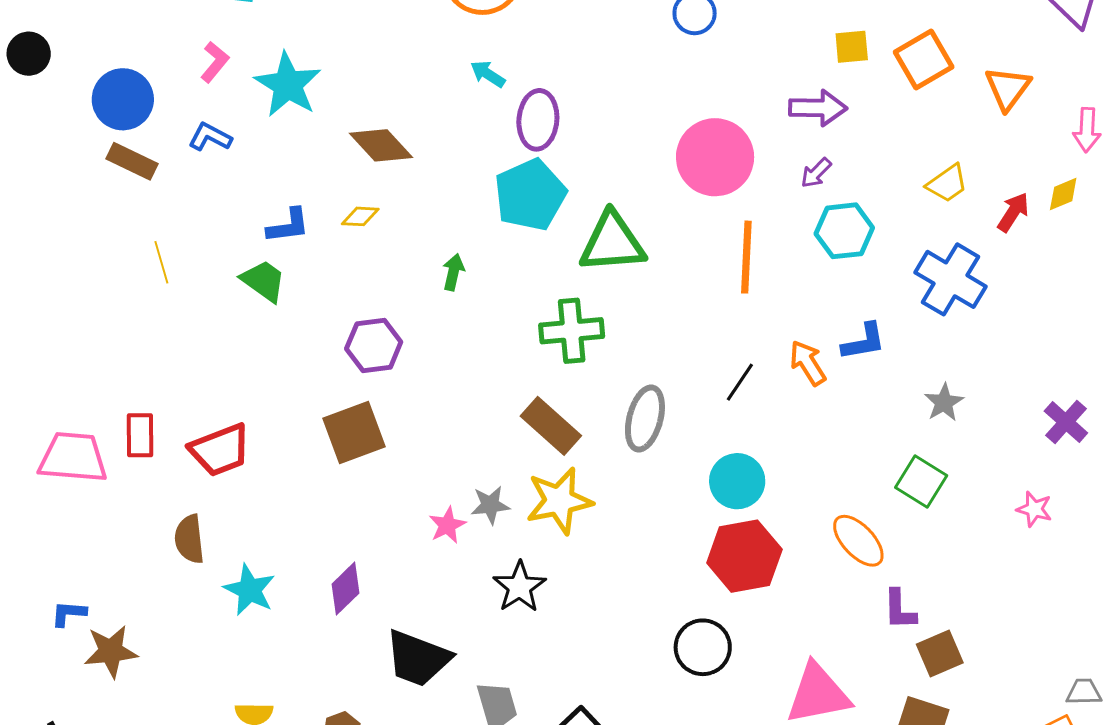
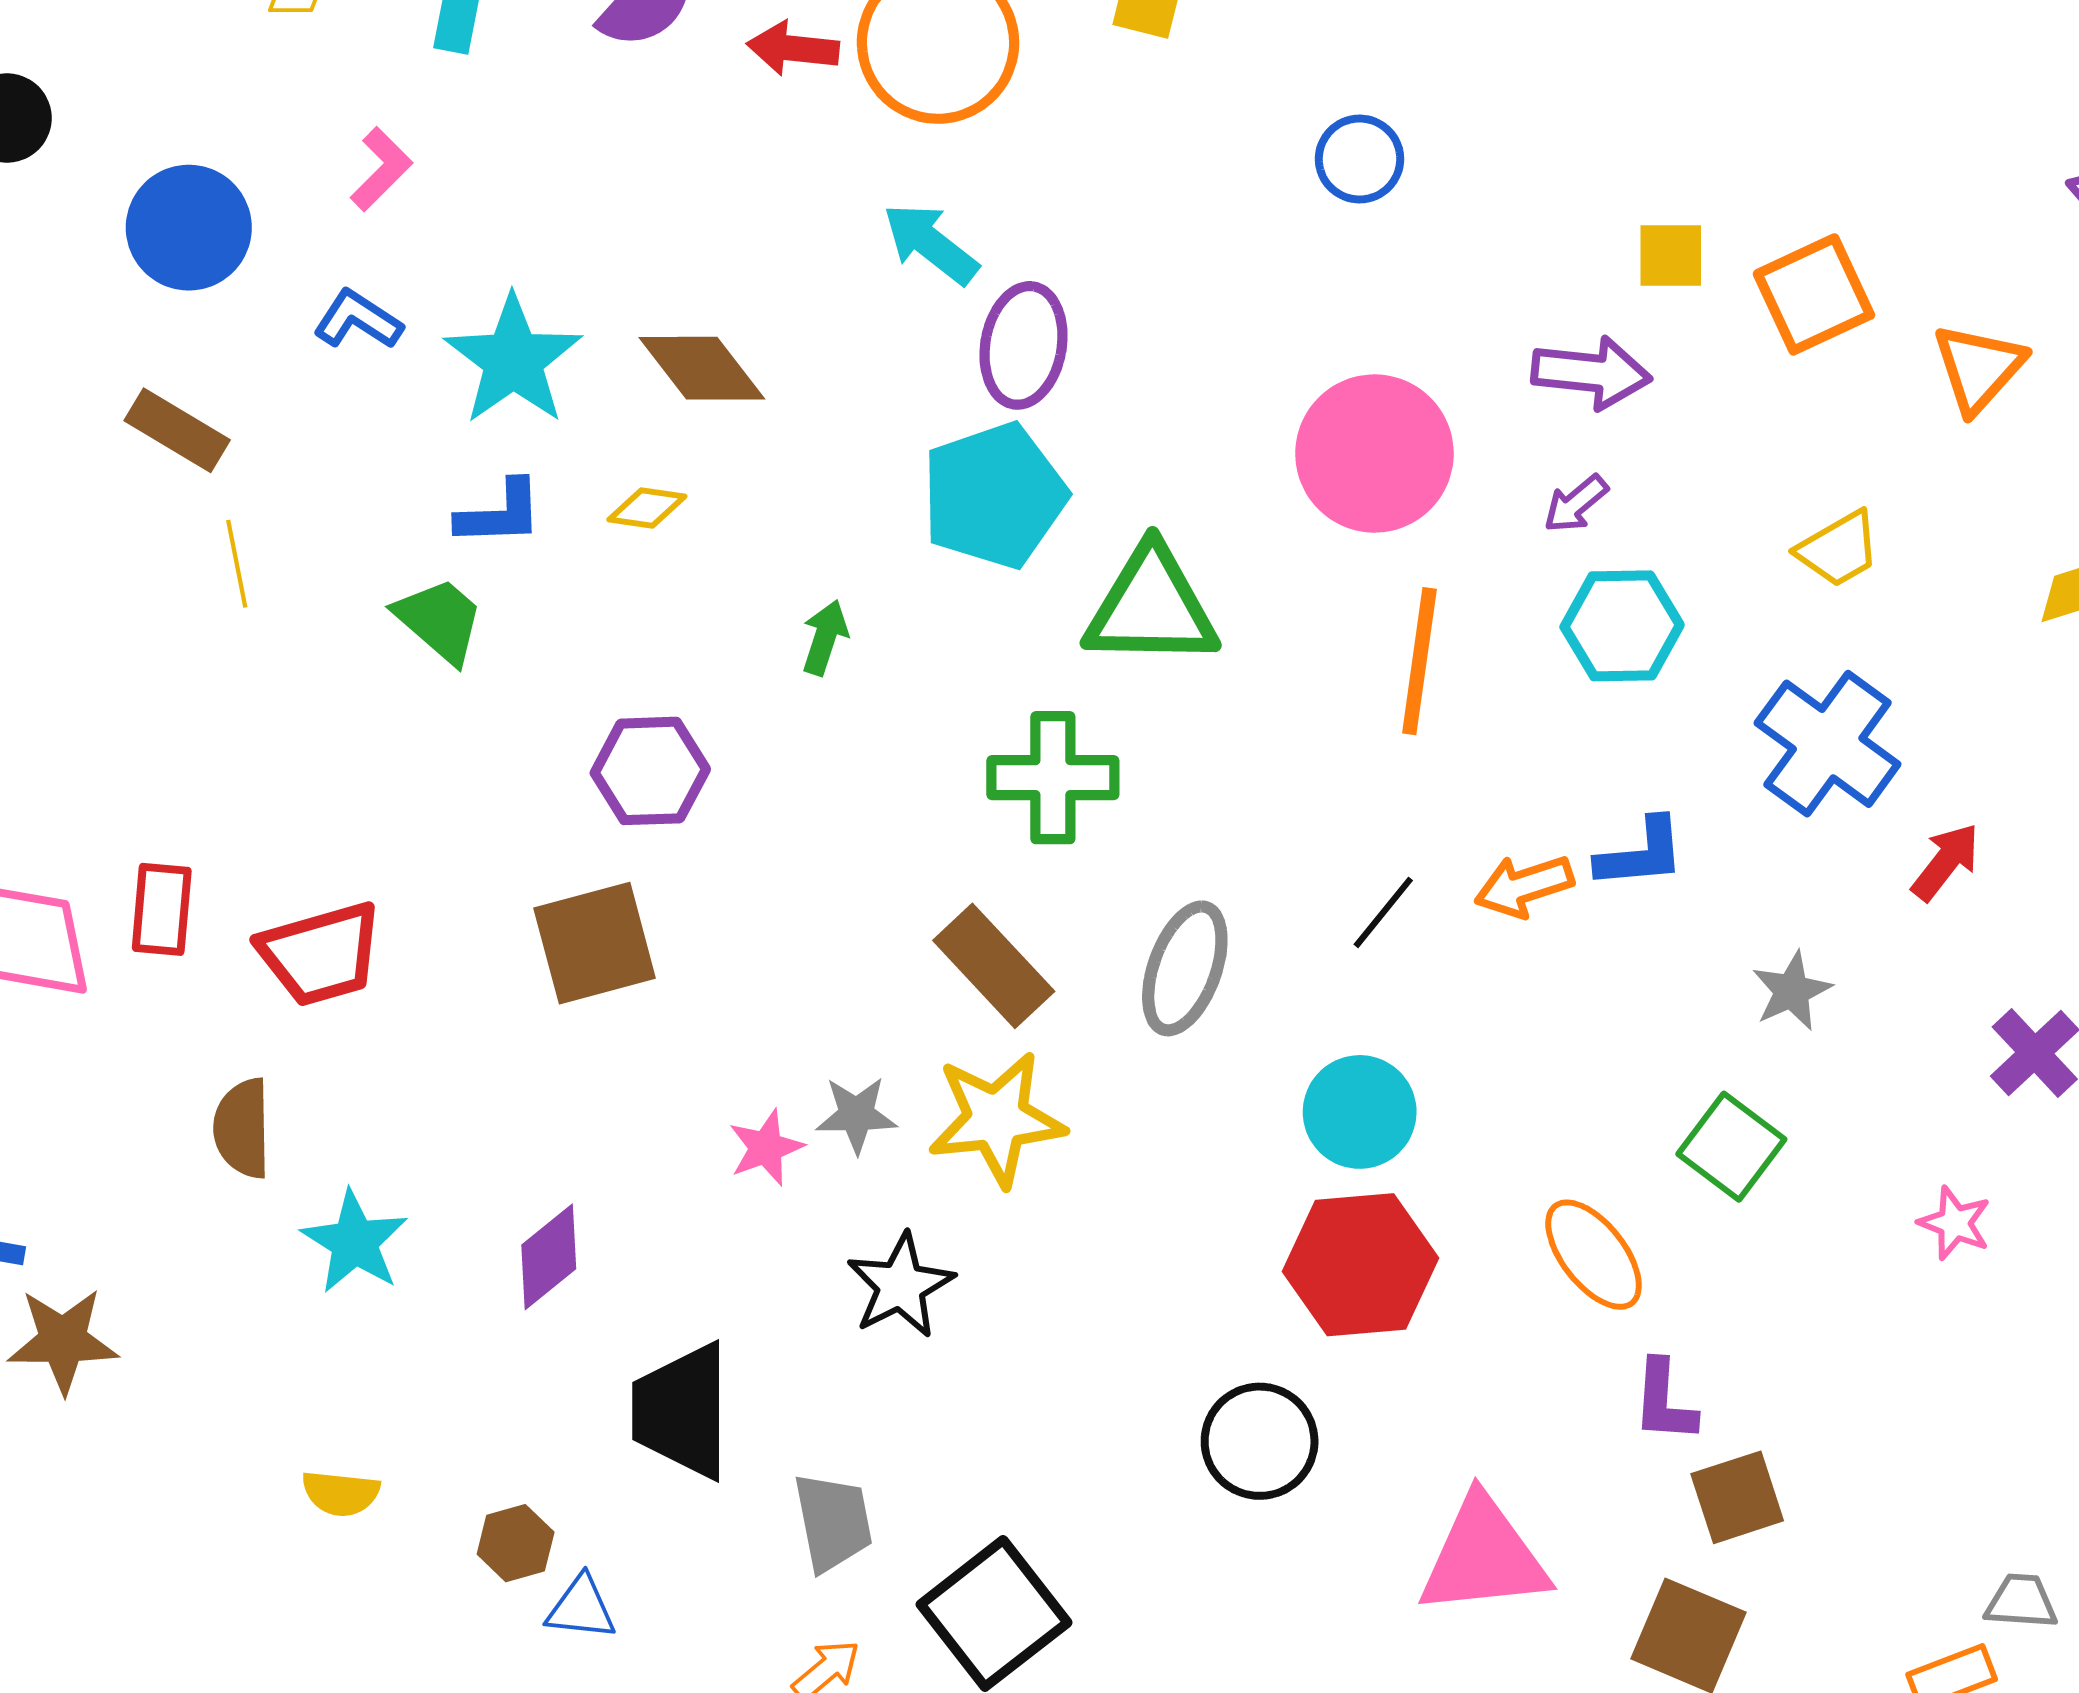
cyan arrow: (488, 74) -> (931, 244), size x1.4
cyan star: (288, 85) -> (513, 360), moved
brown rectangle: (132, 161) -> (177, 430), moved
red arrow: (1013, 212) -> (1946, 862), moved
orange arrow: (808, 363) -> (1524, 886), turned -81
black trapezoid: (418, 658) -> (682, 1411), turned 64

